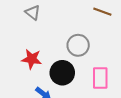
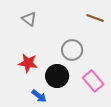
pink rectangle: (100, 78) -> (93, 81), turned -40

